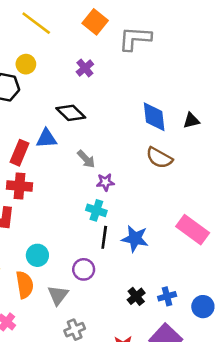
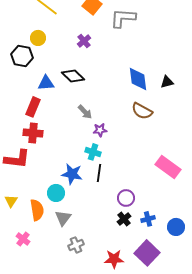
blue triangle: (46, 139) -> (46, 83), moved
blue star: (135, 239) -> (72, 174), moved
cyan circle: (37, 255) -> (56, 193), moved
purple circle: (84, 269) -> (126, 198), moved

